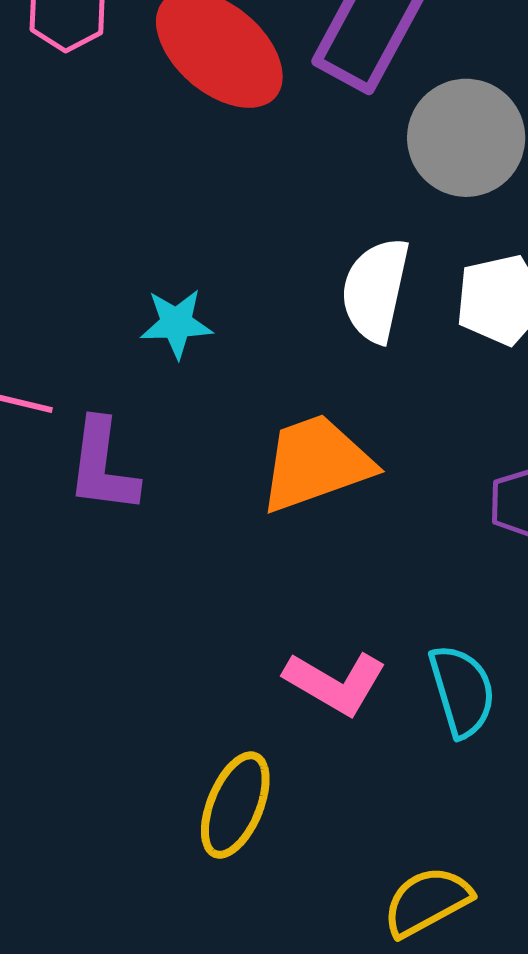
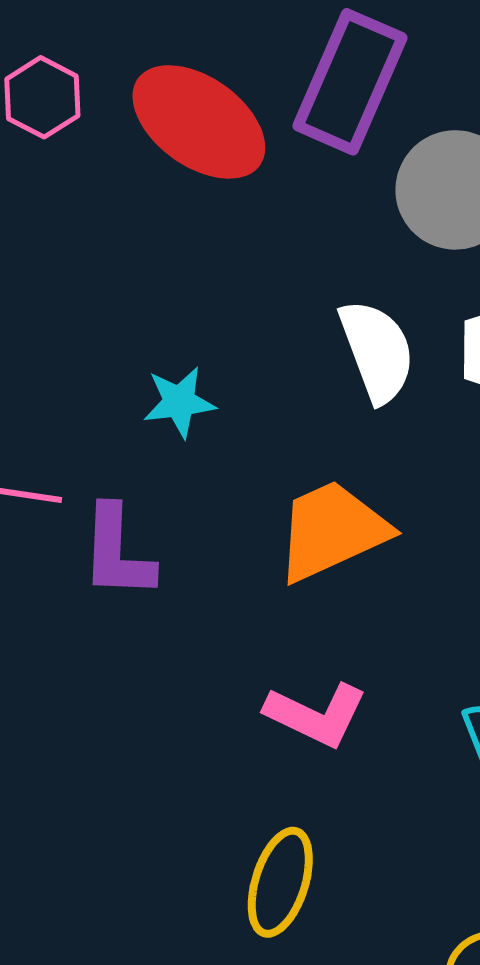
white semicircle: (375, 290) -> (377, 351), turned 152
pink L-shape: (335, 683) -> (316, 715), moved

